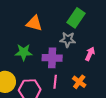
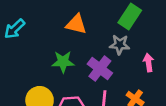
pink arrow: (90, 54) -> (148, 63), turned -32
purple cross: (52, 58) -> (100, 69), turned 36

